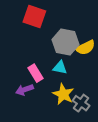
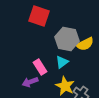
cyan triangle: (60, 68) -> (62, 62), turned -48

